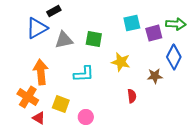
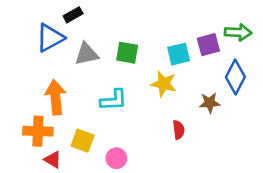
cyan square: (132, 23) -> (179, 54), moved
orange cross: (28, 97) -> (38, 131), turned -30

